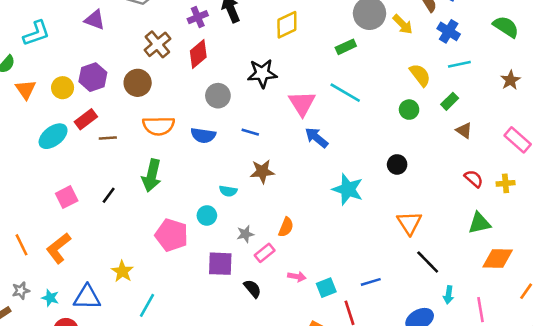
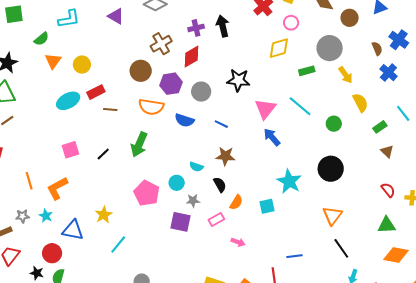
yellow arrow: (403, 24) -> (346, 75), moved
yellow diamond: (287, 25) -> (279, 48), moved
cyan line: (459, 64) -> (403, 113), moved, turned 54
purple hexagon: (93, 77) -> (171, 84), moved
green circle: (409, 110) -> (334, 124), moved
black circle: (397, 164) -> (331, 169), size x1.6
gray star: (245, 234) -> (193, 201), moved
cyan square: (326, 288) -> (267, 206), moved
black semicircle: (252, 289) -> (220, 185), moved
cyan star: (50, 298) -> (46, 216), moved

